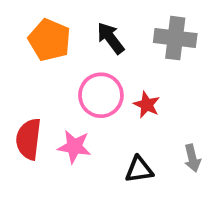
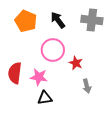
red star: (147, 105) -> (76, 63), moved
gray arrow: (192, 158) -> (87, 86), moved
black triangle: (139, 169) -> (45, 98), moved

